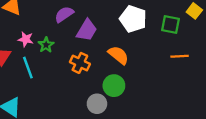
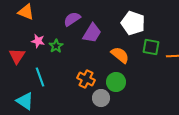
green square: (171, 25) -> (151, 47), moved
orange cross: (80, 63) -> (86, 79), moved
cyan line: (28, 68) -> (40, 77), moved

